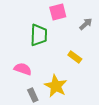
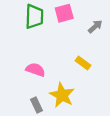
green trapezoid: (39, 35) -> (34, 16), moved
pink semicircle: (23, 69) -> (35, 70), moved

